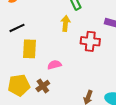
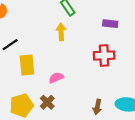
red cross: (90, 41) -> (104, 55), moved

